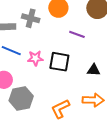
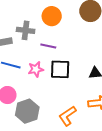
purple line: (77, 34) -> (48, 46), moved

